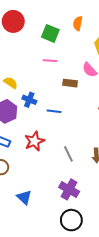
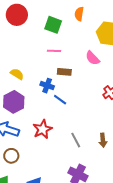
brown rectangle: (70, 83) -> (64, 72), moved
blue cross: (29, 100) -> (47, 86), moved
blue line: (54, 111) -> (60, 100), turned 32

